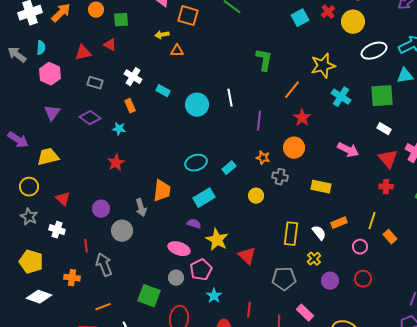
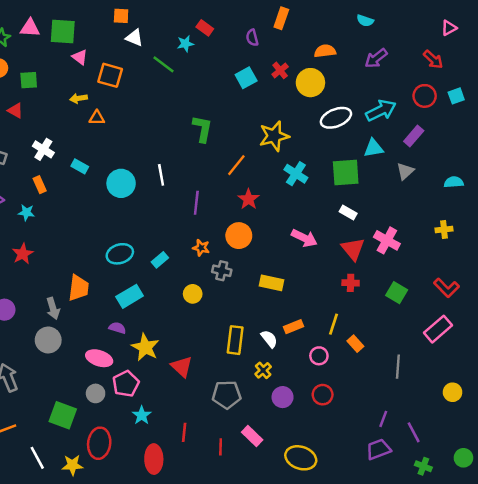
gray circle: (122, 231) -> (48, 340), moved

